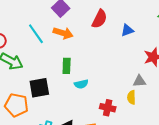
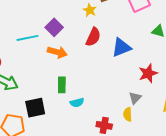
blue triangle: (127, 30) -> (121, 47), size x1.5
cyan line: (36, 34) -> (28, 38), moved, turned -65
gray triangle: (139, 81) -> (135, 98), turned -40

